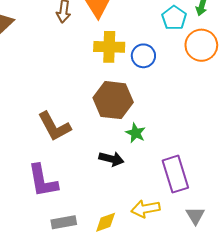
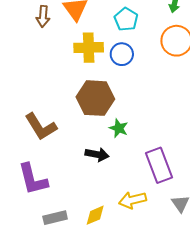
cyan pentagon: (174, 18) -> (126, 19), moved

